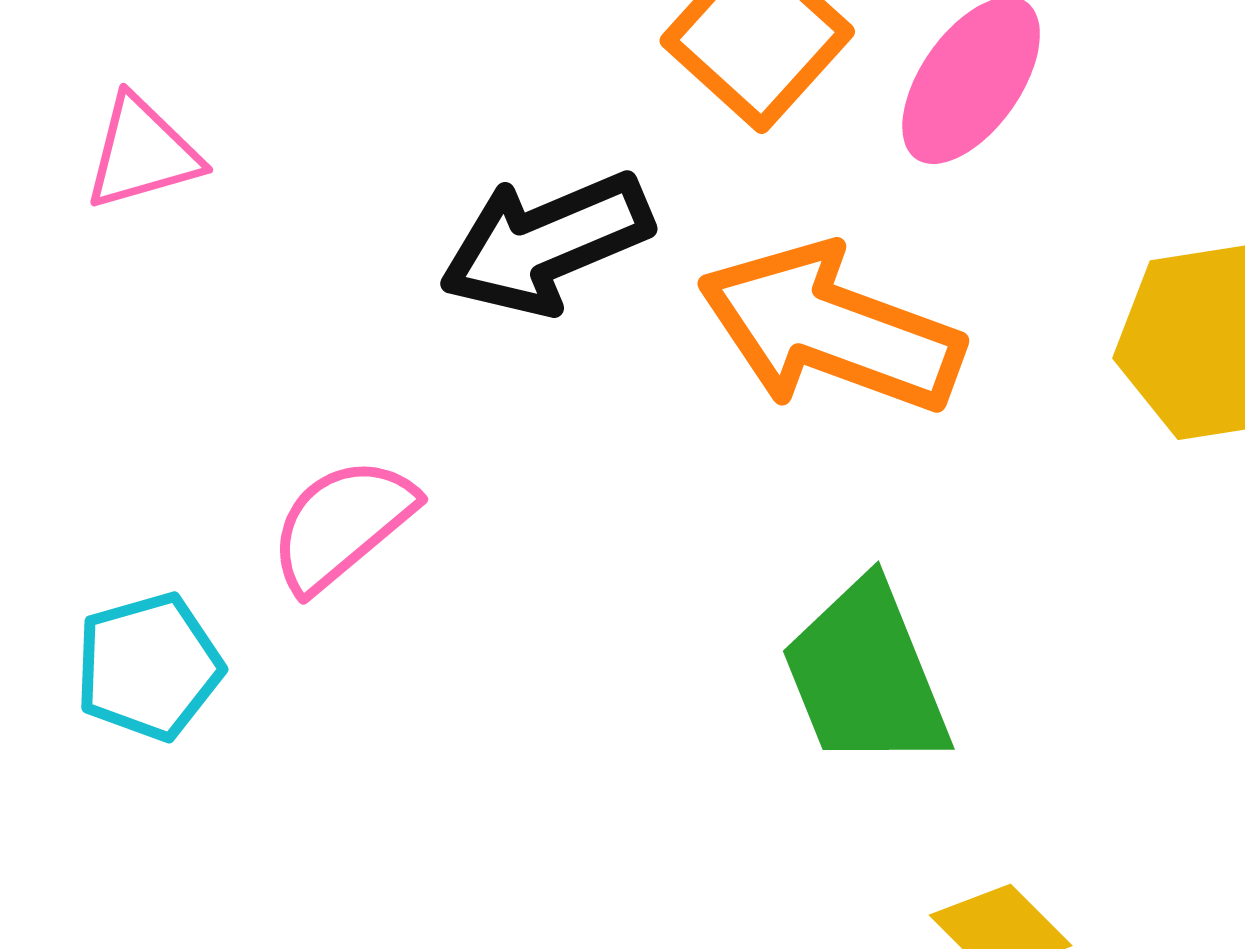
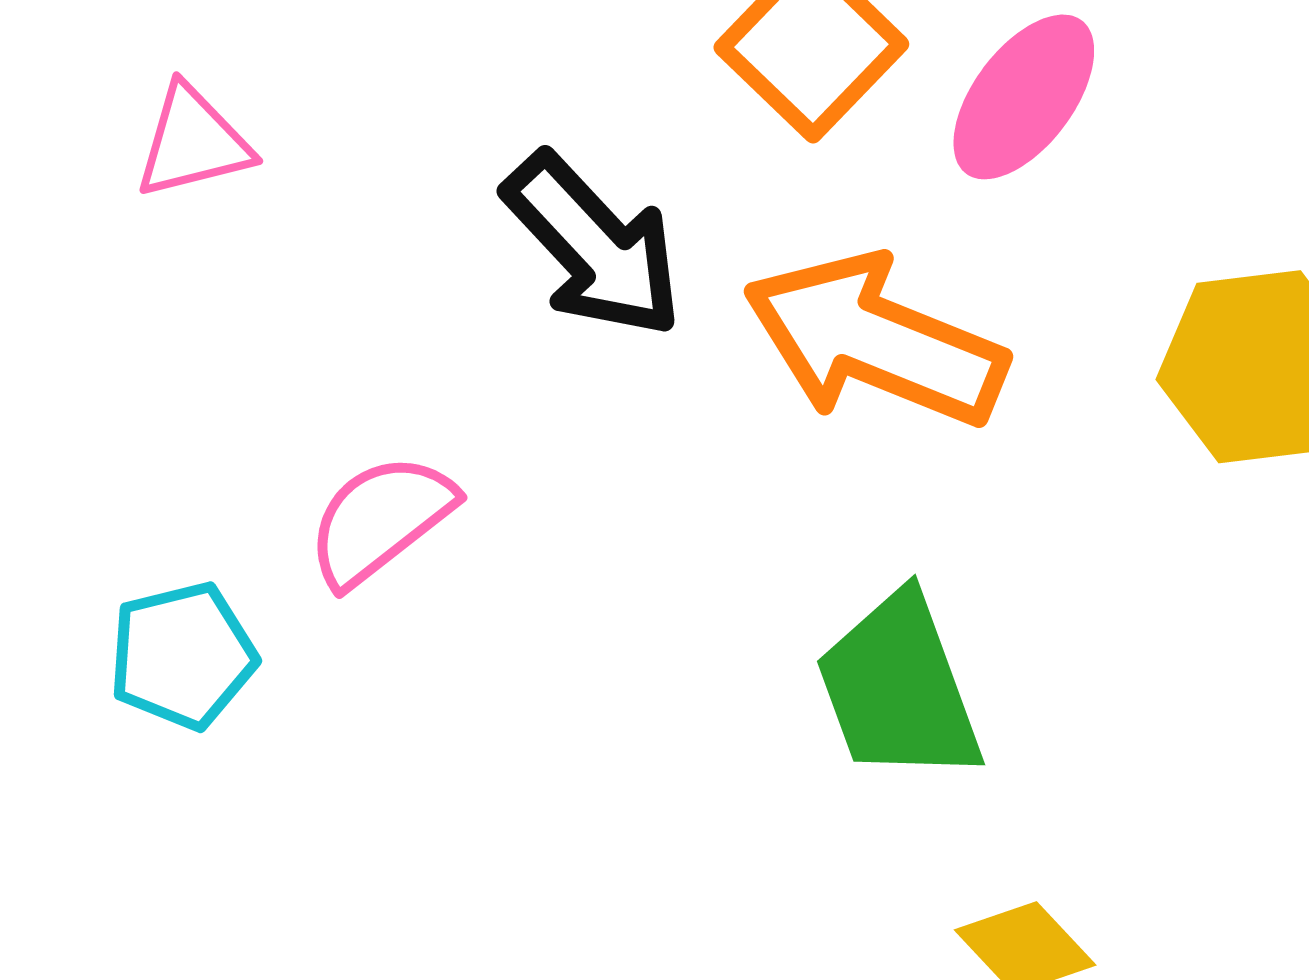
black arrow: (546, 243) -> (593, 246), turned -112

